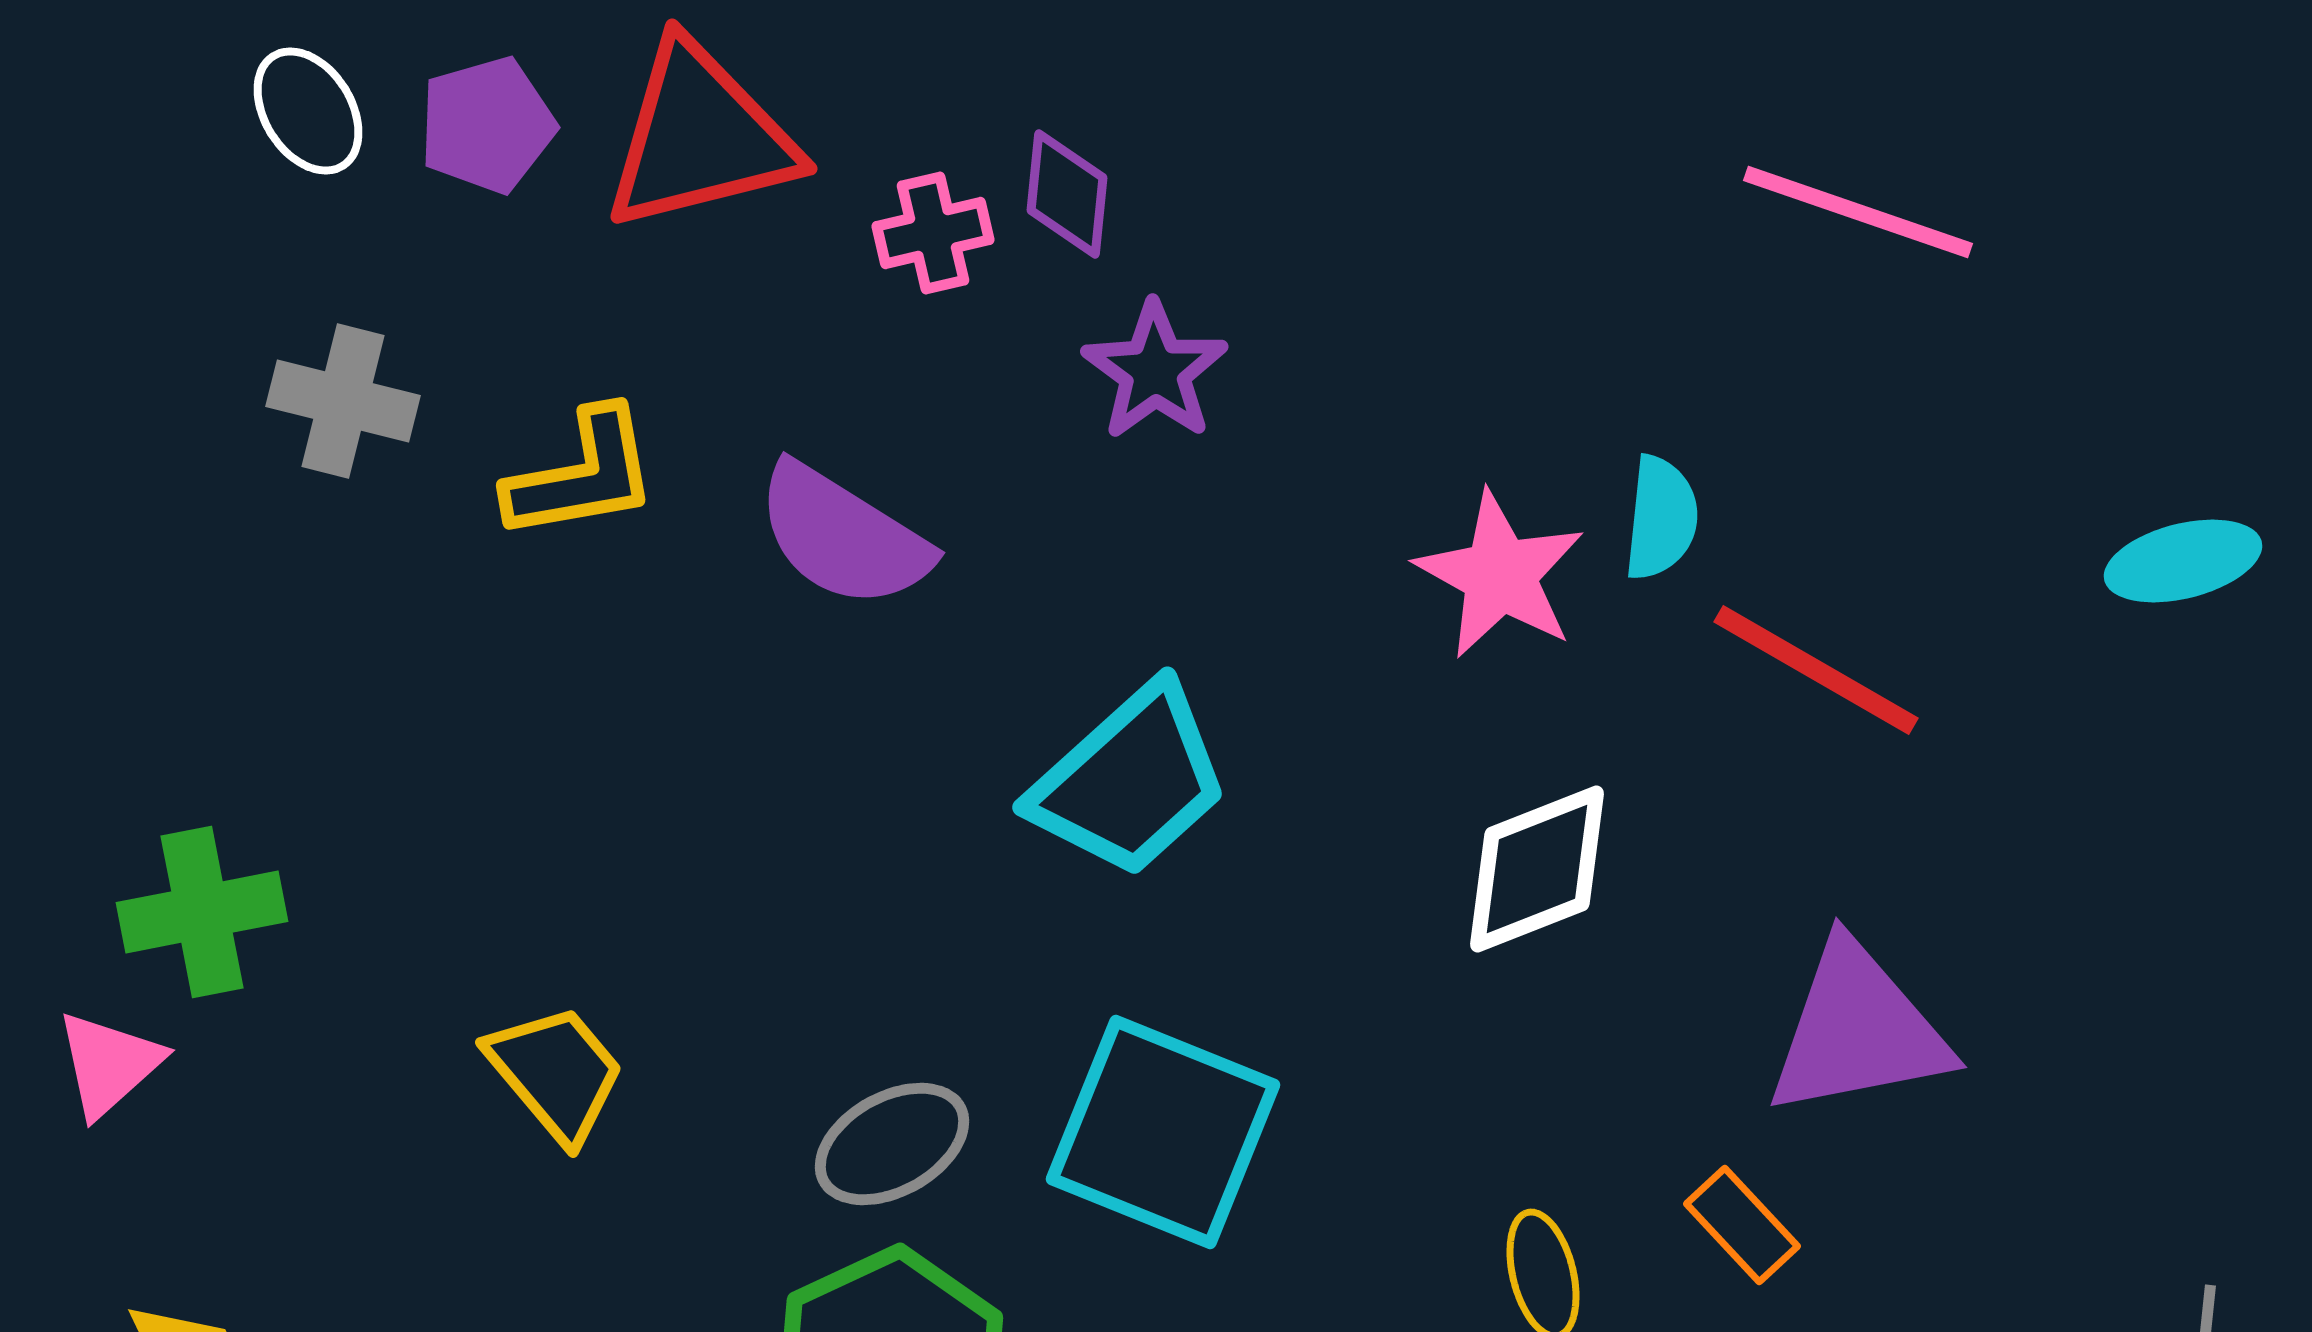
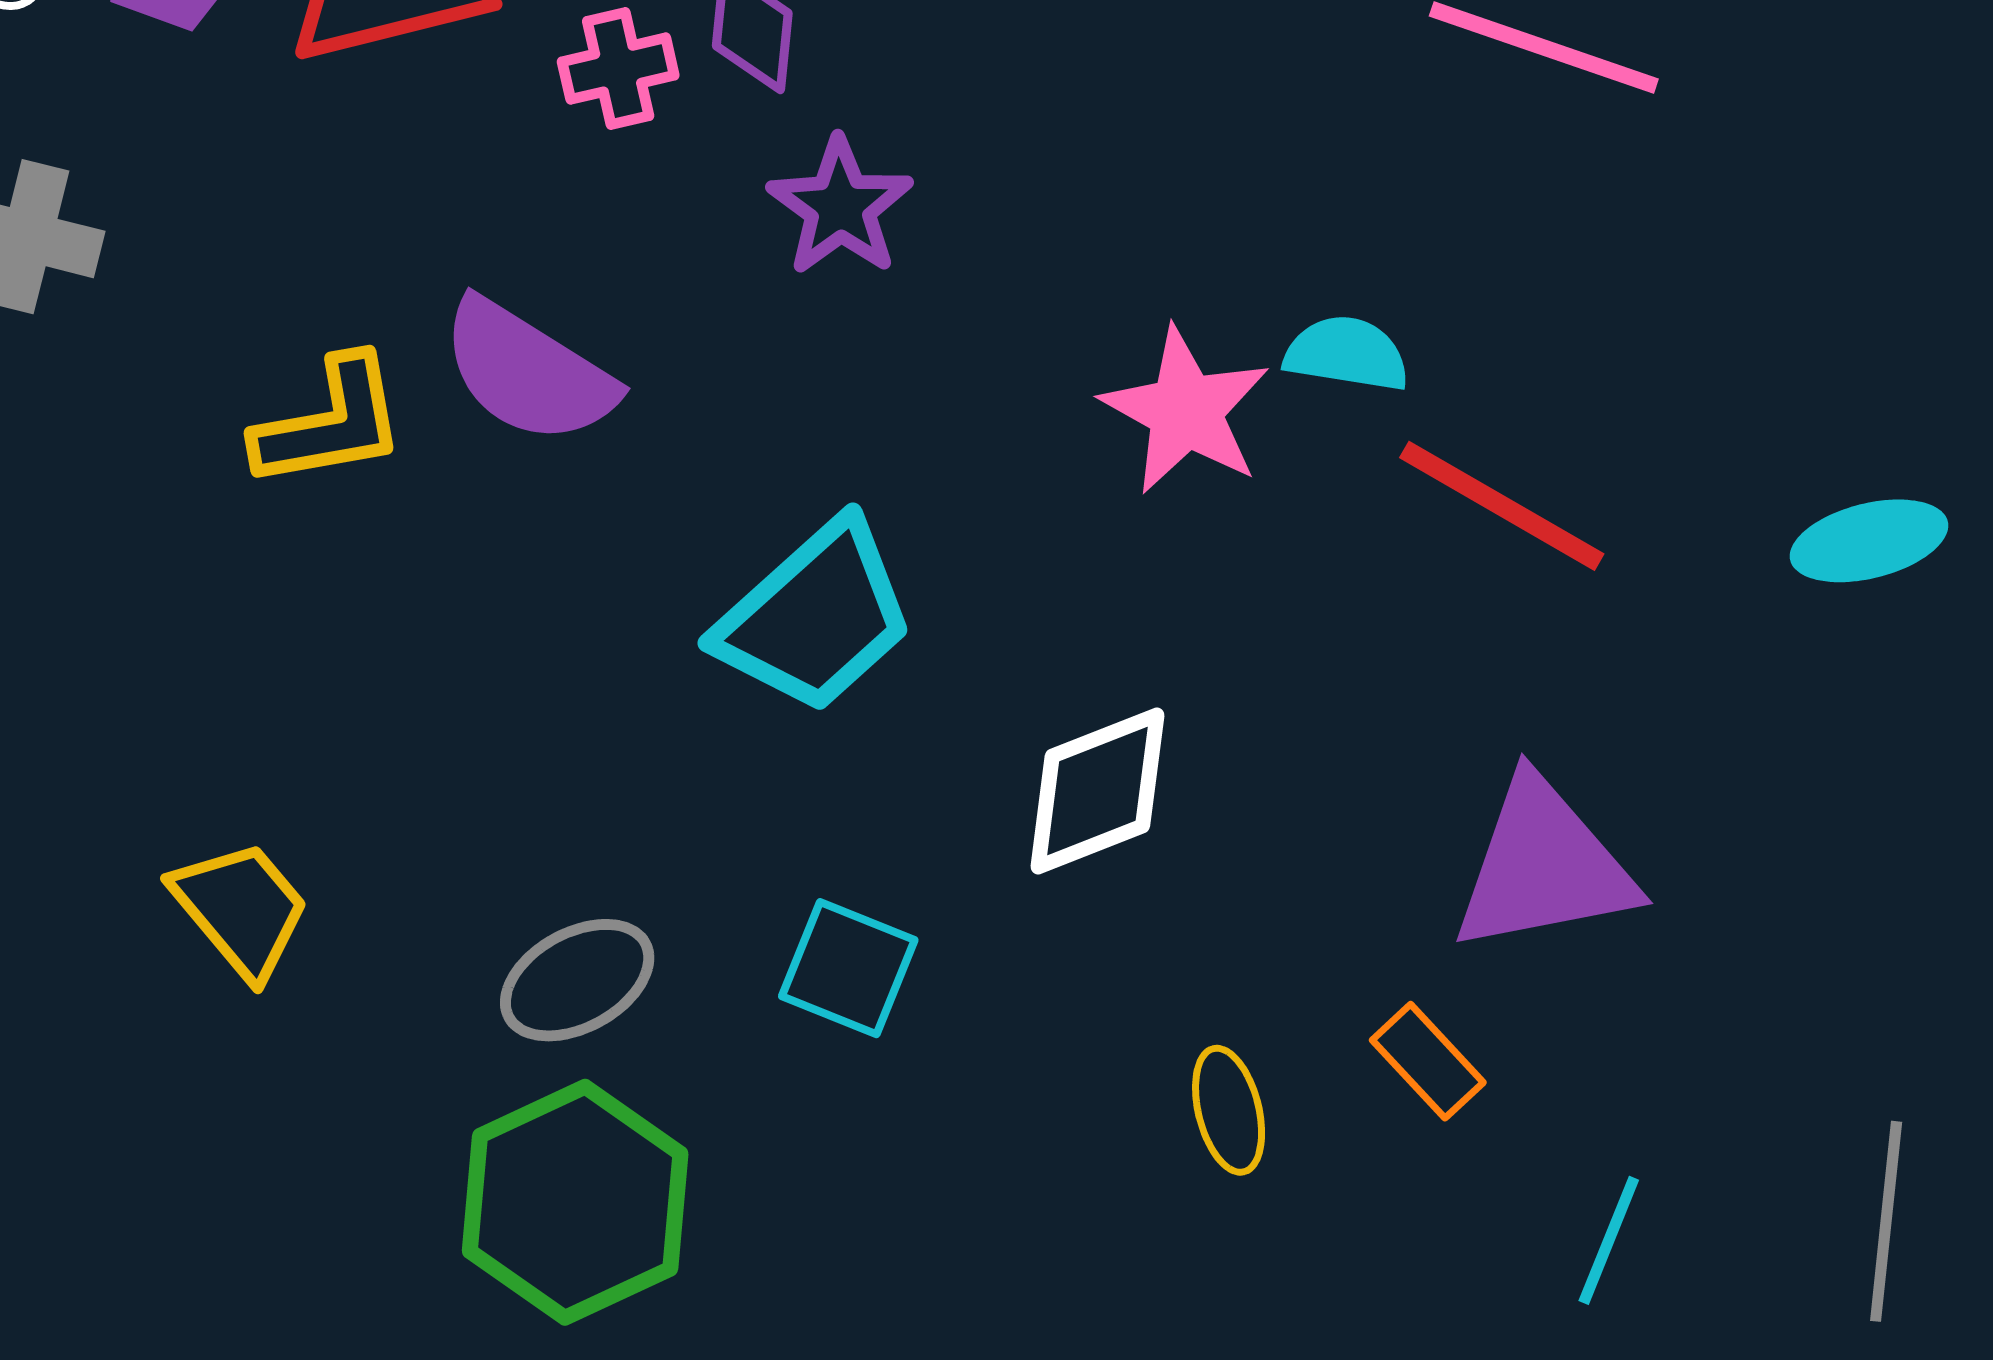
yellow L-shape: (582, 475) -> (330, 423), moved
cyan semicircle: (1661, 518) -> (1347, 354), turned -87
cyan ellipse: (2183, 561) -> (1869, 541), moved
white diamond: (1537, 869) -> (1097, 791), moved
cyan square: (1163, 1132) -> (848, 968), size x0.6

